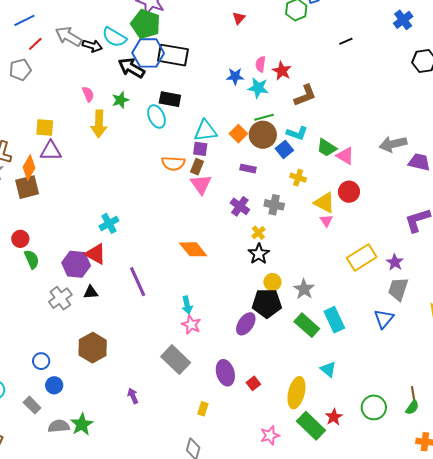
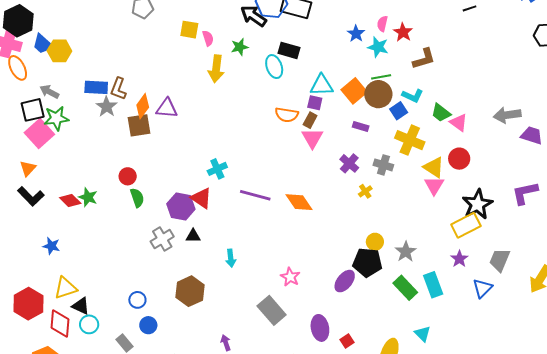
blue star: (235, 76) -> (356, 34), turned 30
yellow square: (45, 127) -> (189, 30), moved
orange square: (238, 134) -> (354, 91), size x1.4
purple triangle: (51, 151) -> (167, 108), moved
yellow cross: (298, 178) -> (410, 140), size x1.8
pink triangle: (326, 221) -> (434, 185), size x1.5
black star: (259, 254) -> (478, 204), moved, size x1.4
purple star: (395, 262) -> (459, 259), moved
purple line: (138, 282) -> (255, 195), moved, turned -56
cyan arrow: (187, 305) -> (231, 258), moved

